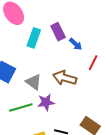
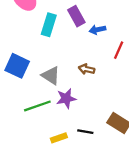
blue arrow: (76, 44) -> (97, 30), turned 128
brown arrow: (65, 78) -> (87, 69), size x0.6

